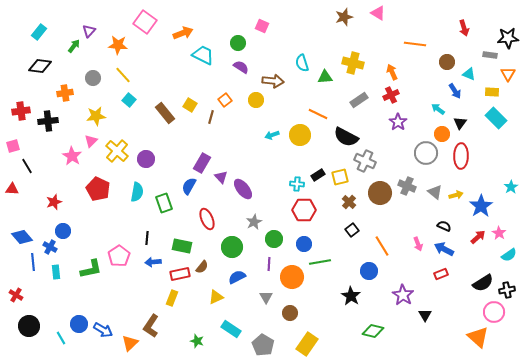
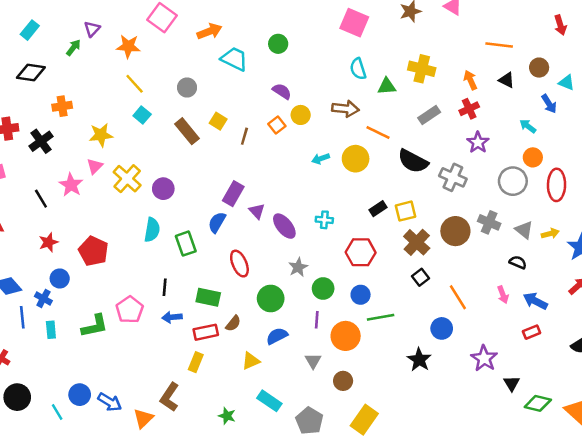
pink square: (262, 26) -> (354, 23), moved, size x1.6
purple semicircle: (241, 67) -> (282, 91), moved
gray circle: (93, 78) -> (187, 88), moved
brown arrow: (273, 81) -> (346, 109), moved
orange square: (225, 100) -> (277, 125), moved
black cross: (48, 121) -> (41, 141), turned -30
black triangle: (460, 123) -> (507, 80), moved, turned -40
gray cross: (365, 161) -> (453, 177), moved
black line: (27, 166) -> (41, 199), moved
cyan cross: (297, 184) -> (324, 220), moved
red pentagon: (98, 189) -> (93, 251), moved
brown cross: (349, 202) -> (417, 242), size x1.5
black semicircle: (444, 226) -> (518, 262), moved
green diamond: (373, 331) -> (538, 403), moved

